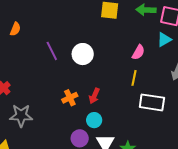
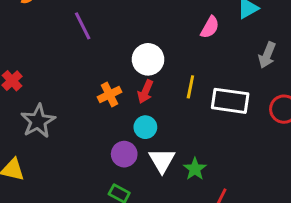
white circle: (83, 54) -> (148, 59), moved
yellow line: (134, 78) -> (190, 87), moved
gray star: (21, 116) -> (38, 121), turned -30

